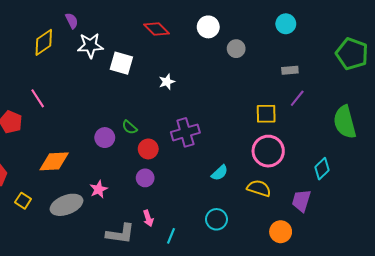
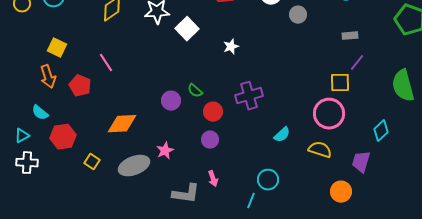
white square: (121, 63) -> (187, 29), turned 30
yellow square: (266, 114) -> (340, 83), moved
cyan circle: (216, 219) -> (268, 180), moved
cyan line: (171, 236) -> (251, 201), moved

